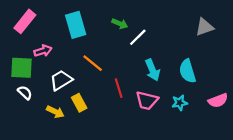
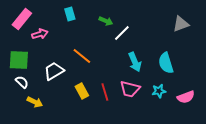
cyan rectangle: (76, 25) -> (70, 14), moved, size x0.6
pink arrow: (43, 51) -> (40, 34), moved
red line: (119, 88) -> (105, 92), moved
pink semicircle: (218, 100) -> (186, 97), moved
yellow rectangle: (79, 103) -> (82, 91), moved
yellow arrow: (55, 112) -> (35, 102), moved

